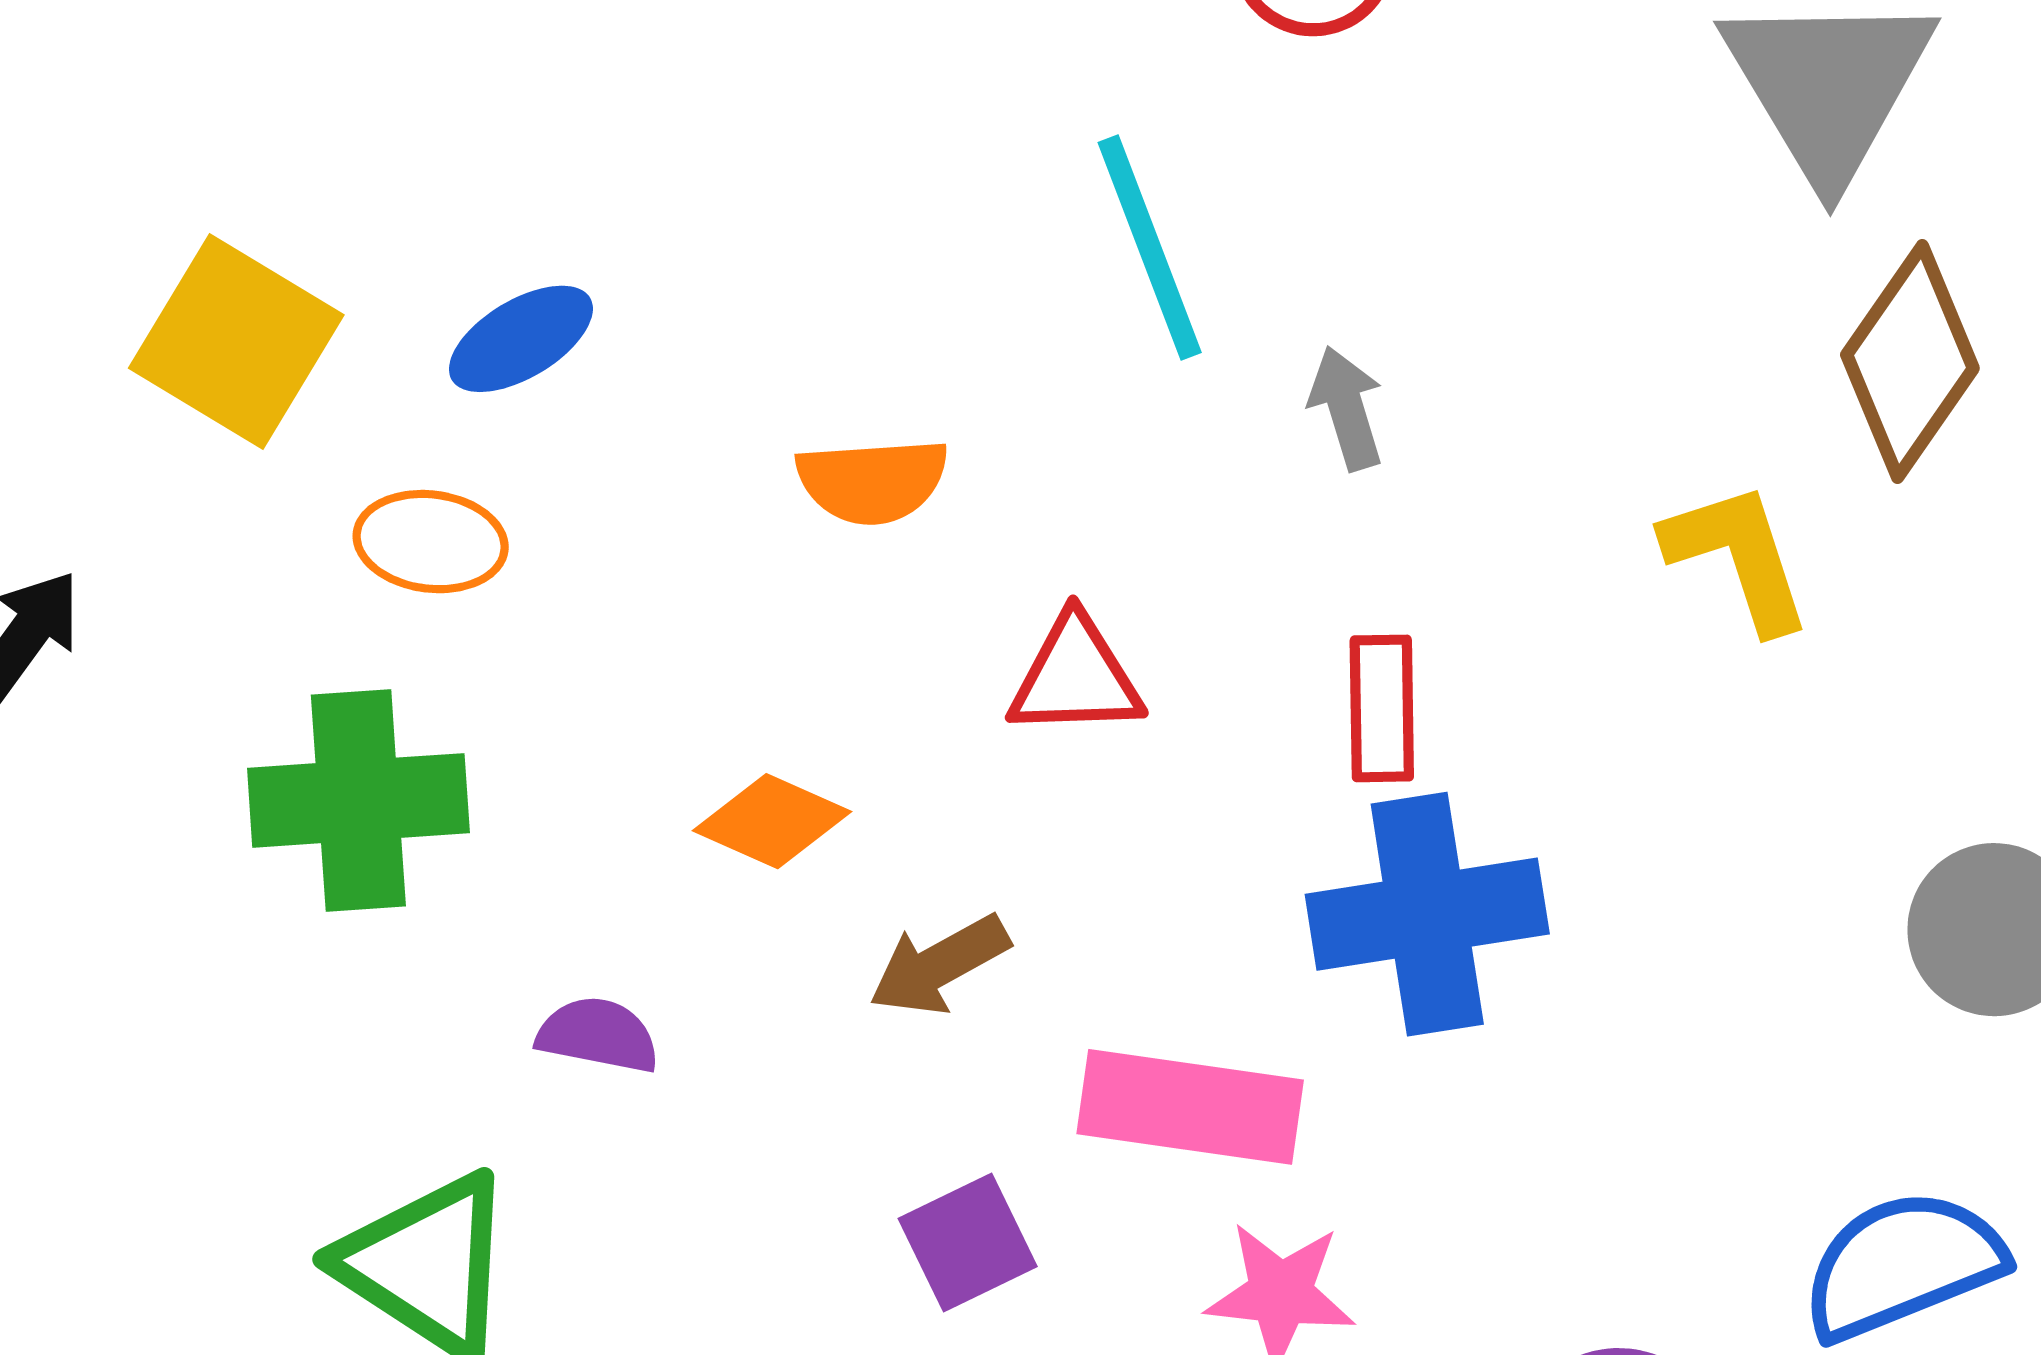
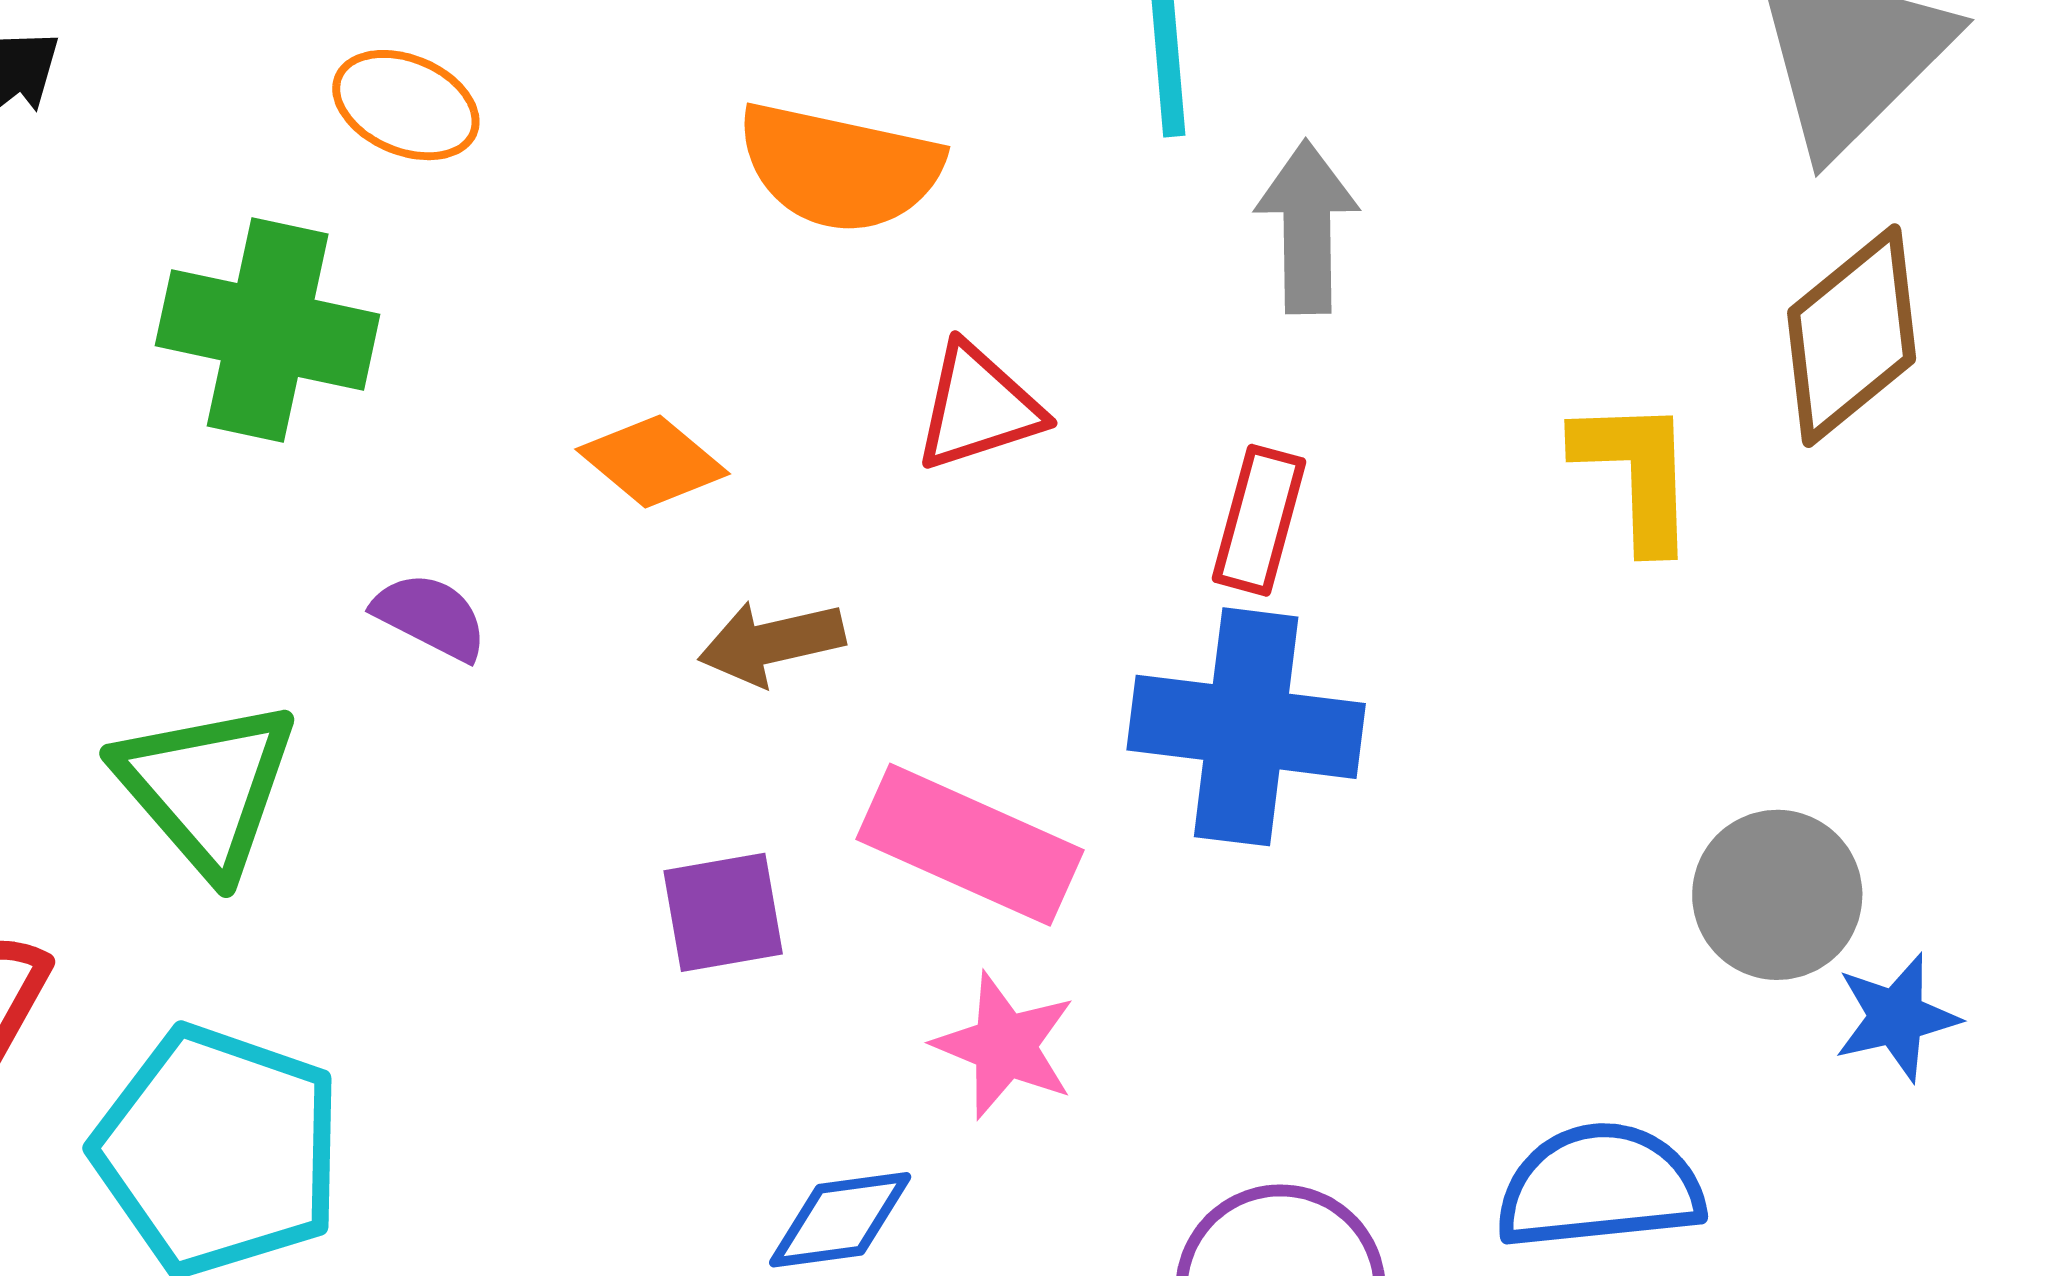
gray arrow: (1347, 408) -> (1307, 227), size x1.4
orange semicircle: (872, 481) -> (840, 167), size x1.4
red triangle: (1076, 677) -> (978, 407), turned -32

